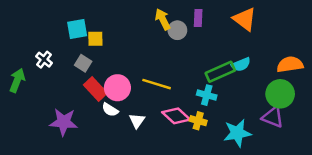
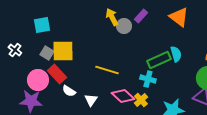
purple rectangle: (198, 18) -> (141, 16), turned 40
yellow square: (95, 39) -> (63, 51), moved, size x1.6
cyan semicircle: (241, 64) -> (176, 54), turned -84
pink circle: (117, 88) -> (38, 80), moved
yellow cross: (198, 121) -> (141, 100), turned 32

